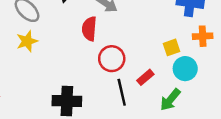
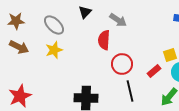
red rectangle: (145, 77) -> (154, 71), moved

